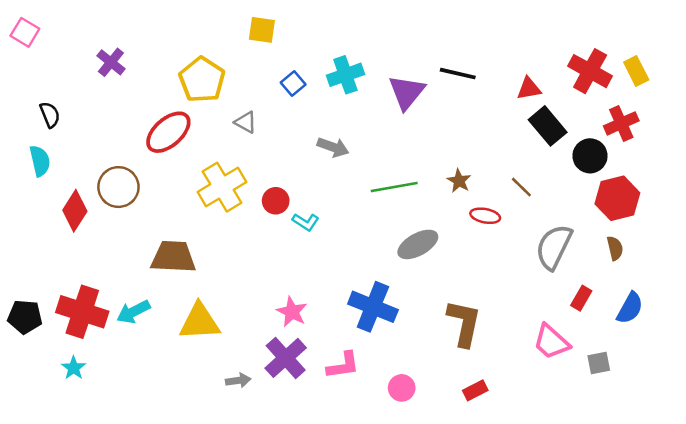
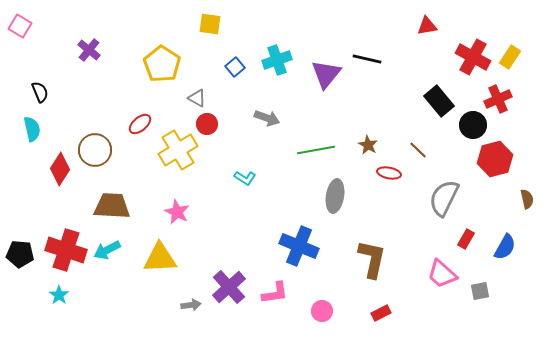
yellow rectangle: (636, 71) -> (510, 57), turned 60
red triangle: (529, 88) -> (427, 26), moved
red ellipse: (168, 132) -> (140, 124), moved, size x0.6
red circle: (276, 201) -> (207, 124), moved
gray ellipse: (418, 244) -> (335, 196), turned -52
brown semicircle: (615, 248) -> (527, 199), moved
brown trapezoid: (173, 257) -> (112, 206), moved
pink star: (292, 312) -> (177, 212), moved

